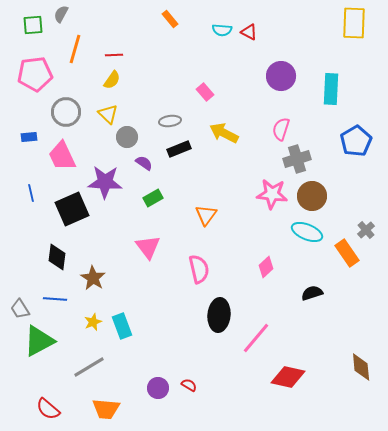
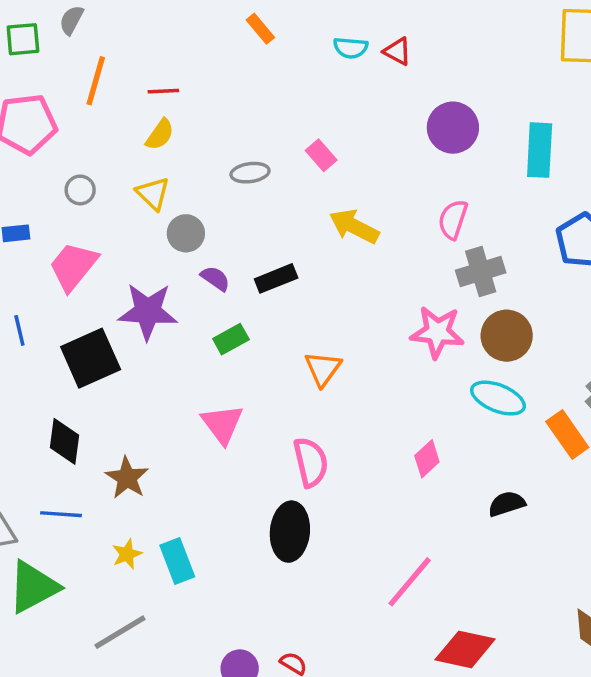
gray circle: (66, 112) -> (80, 190), size x0.6
gray ellipse: (170, 121) -> (250, 173), moved
black rectangle: (179, 149) -> (276, 278), moved
pink trapezoid: (62, 156) -> (73, 266), turned 64
black ellipse: (219, 315) -> (290, 532), moved

